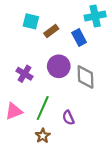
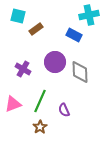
cyan square: (31, 21) -> (18, 16), moved
brown rectangle: (51, 31) -> (36, 29), moved
blue rectangle: (79, 37) -> (74, 35), turned -35

